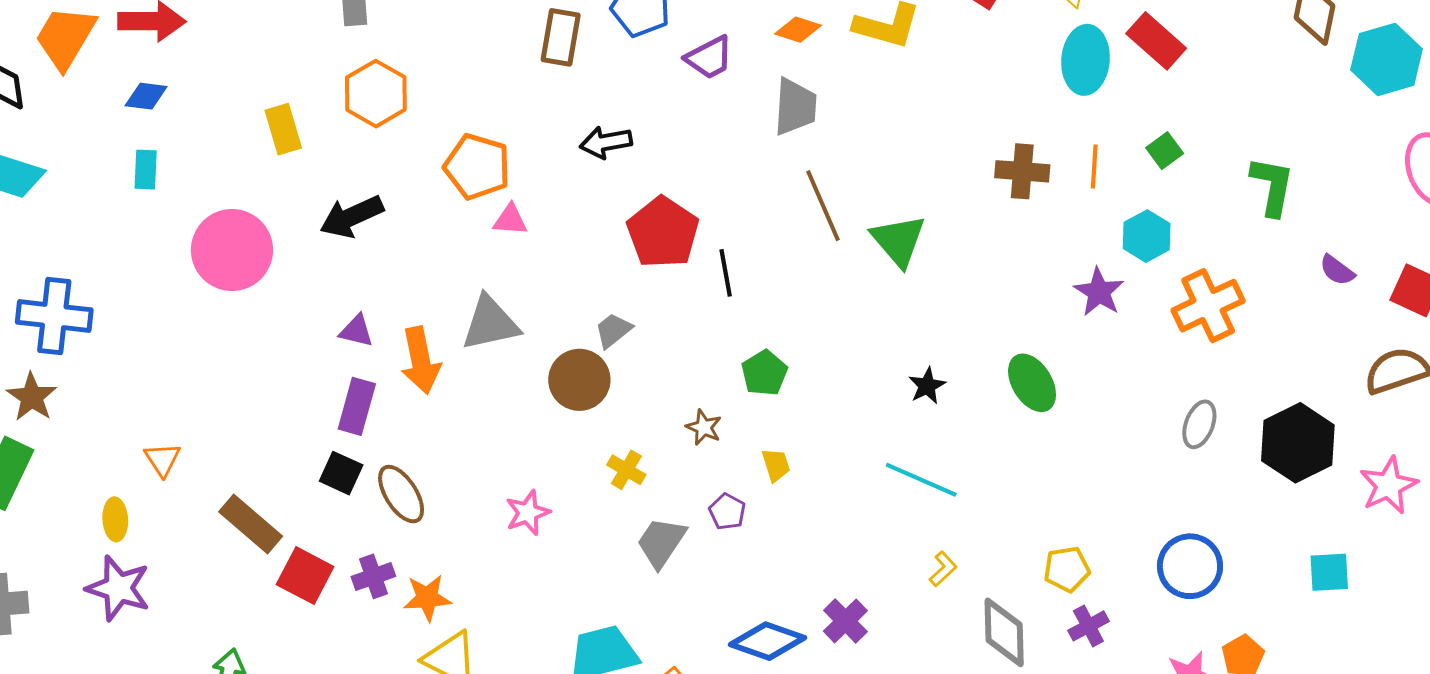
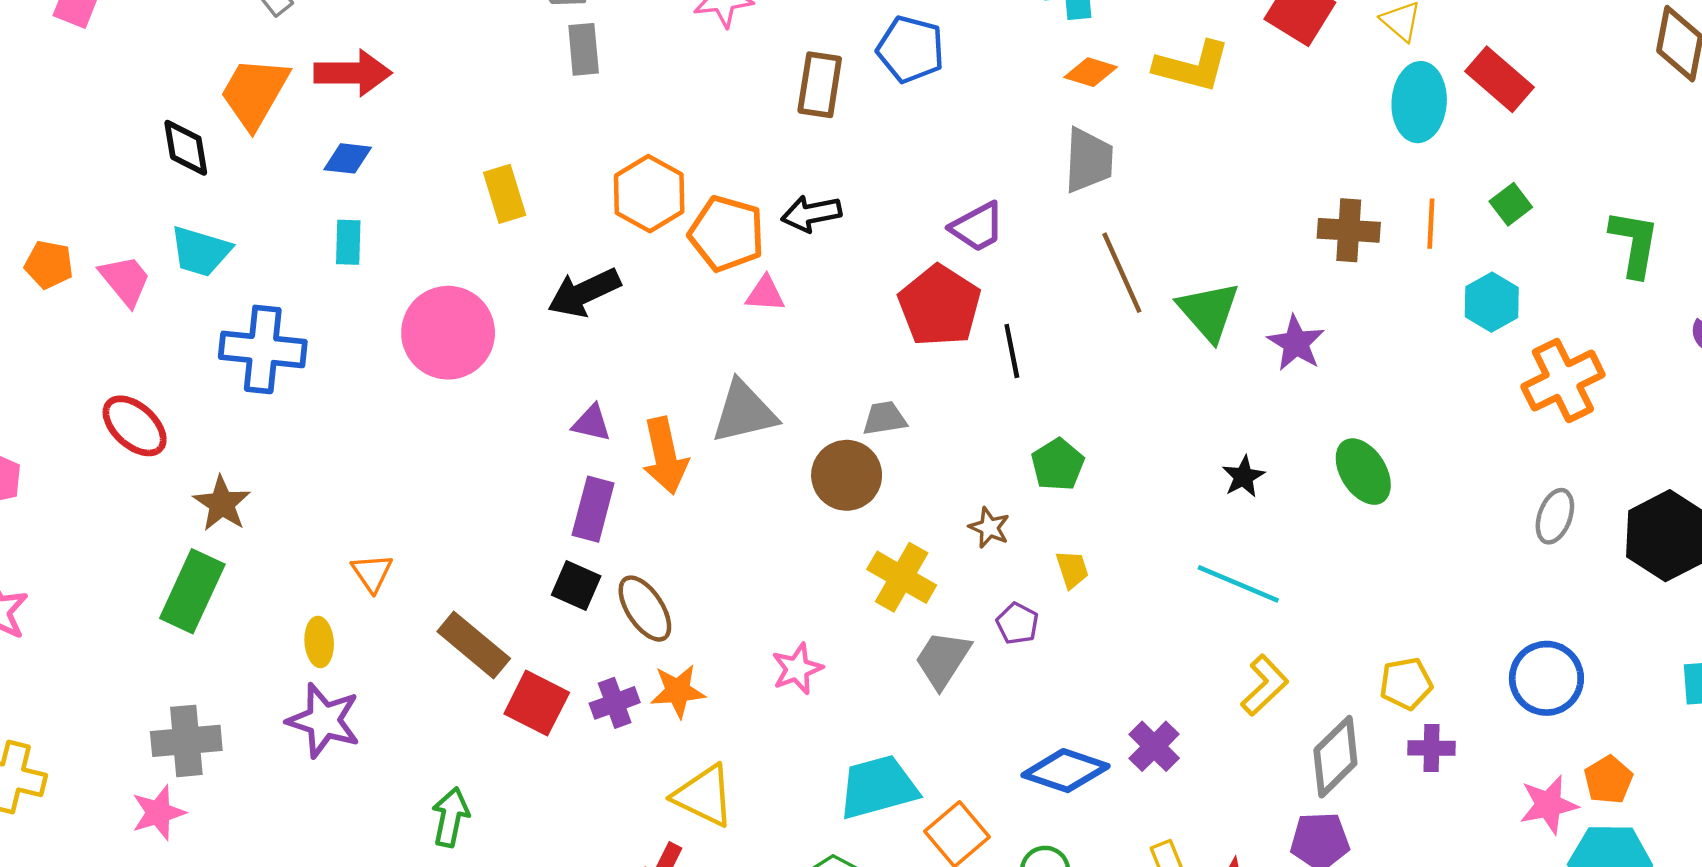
purple trapezoid: (709, 58) -> (977, 227), moved
orange hexagon: (376, 94) -> (649, 194), moved
black arrow: (606, 142) -> (811, 214), moved
purple star: (1099, 292) -> (1296, 343), moved
blue cross: (54, 316) -> (263, 349), moved
gray trapezoid: (613, 330) -> (885, 418), turned 30
yellow cross: (626, 470) -> (902, 577), size x1.5
pink star: (528, 513) -> (797, 669), moved
yellow L-shape: (943, 569) -> (1265, 685), size x1.5
orange star: (427, 598) -> (678, 691), moved
purple cross: (1088, 626) -> (1432, 748), turned 30
gray diamond: (1004, 632) -> (1335, 757), turned 48

